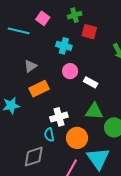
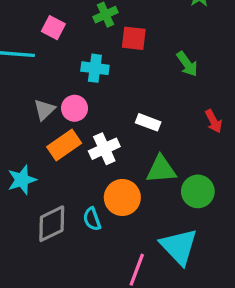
pink circle: (70, 71) -> (74, 108), moved
white cross: (59, 117) -> (104, 149), moved
orange circle: (77, 138) -> (122, 197), moved
gray diamond: (34, 157) -> (52, 224), moved

